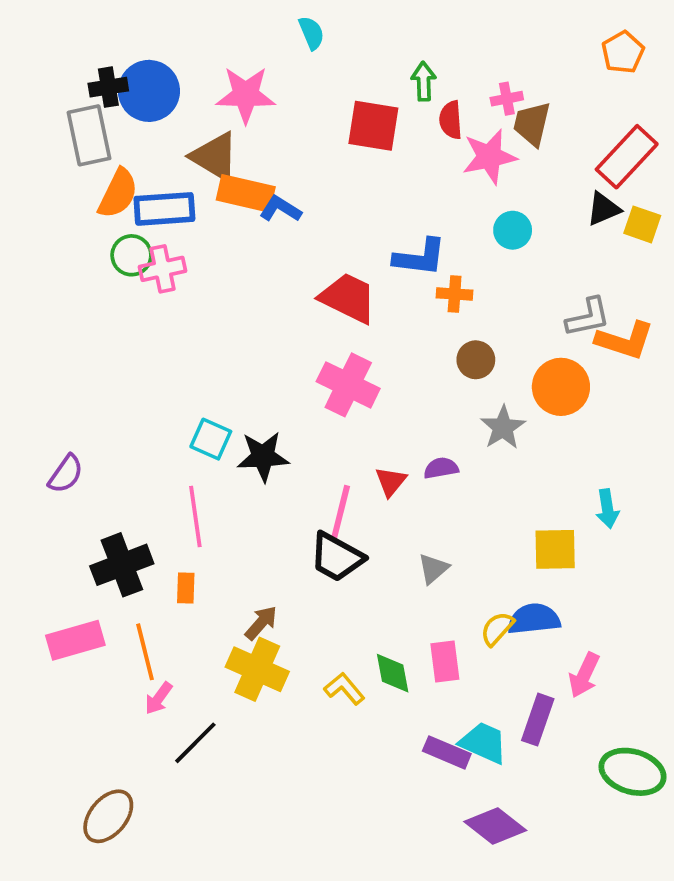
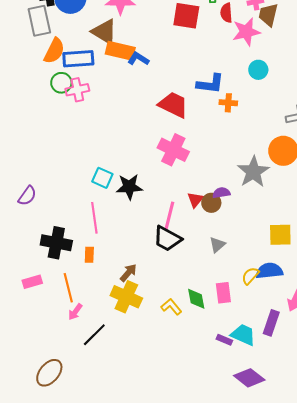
brown circle: (476, 360) -> (211, 203), moved
gray star: (503, 427) -> (253, 172), size x1.4
black cross: (122, 565) -> (56, 243), turned 32
pink rectangle: (75, 640) -> (32, 282), size x0.7
purple rectangle: (447, 752) -> (224, 340), size x0.7

